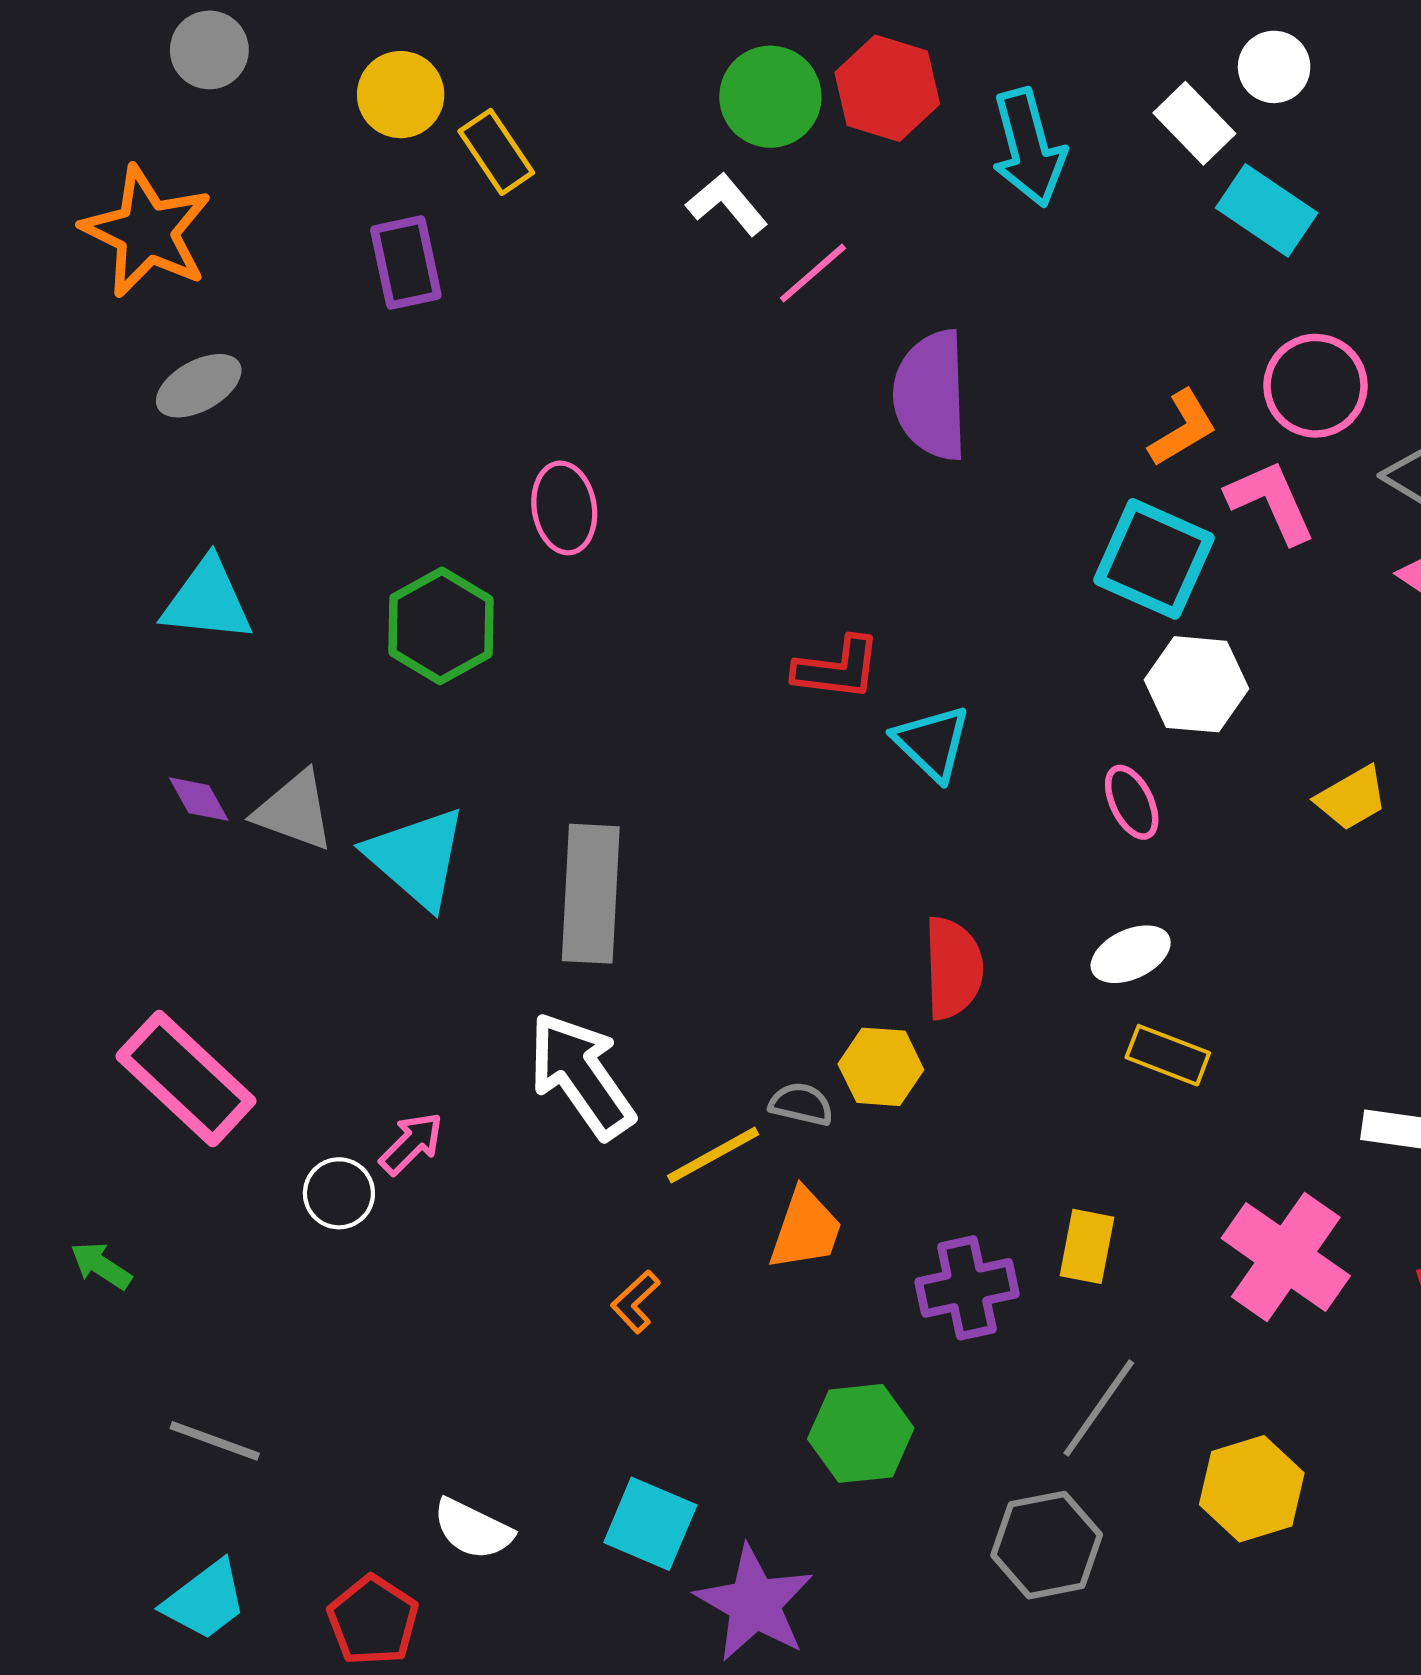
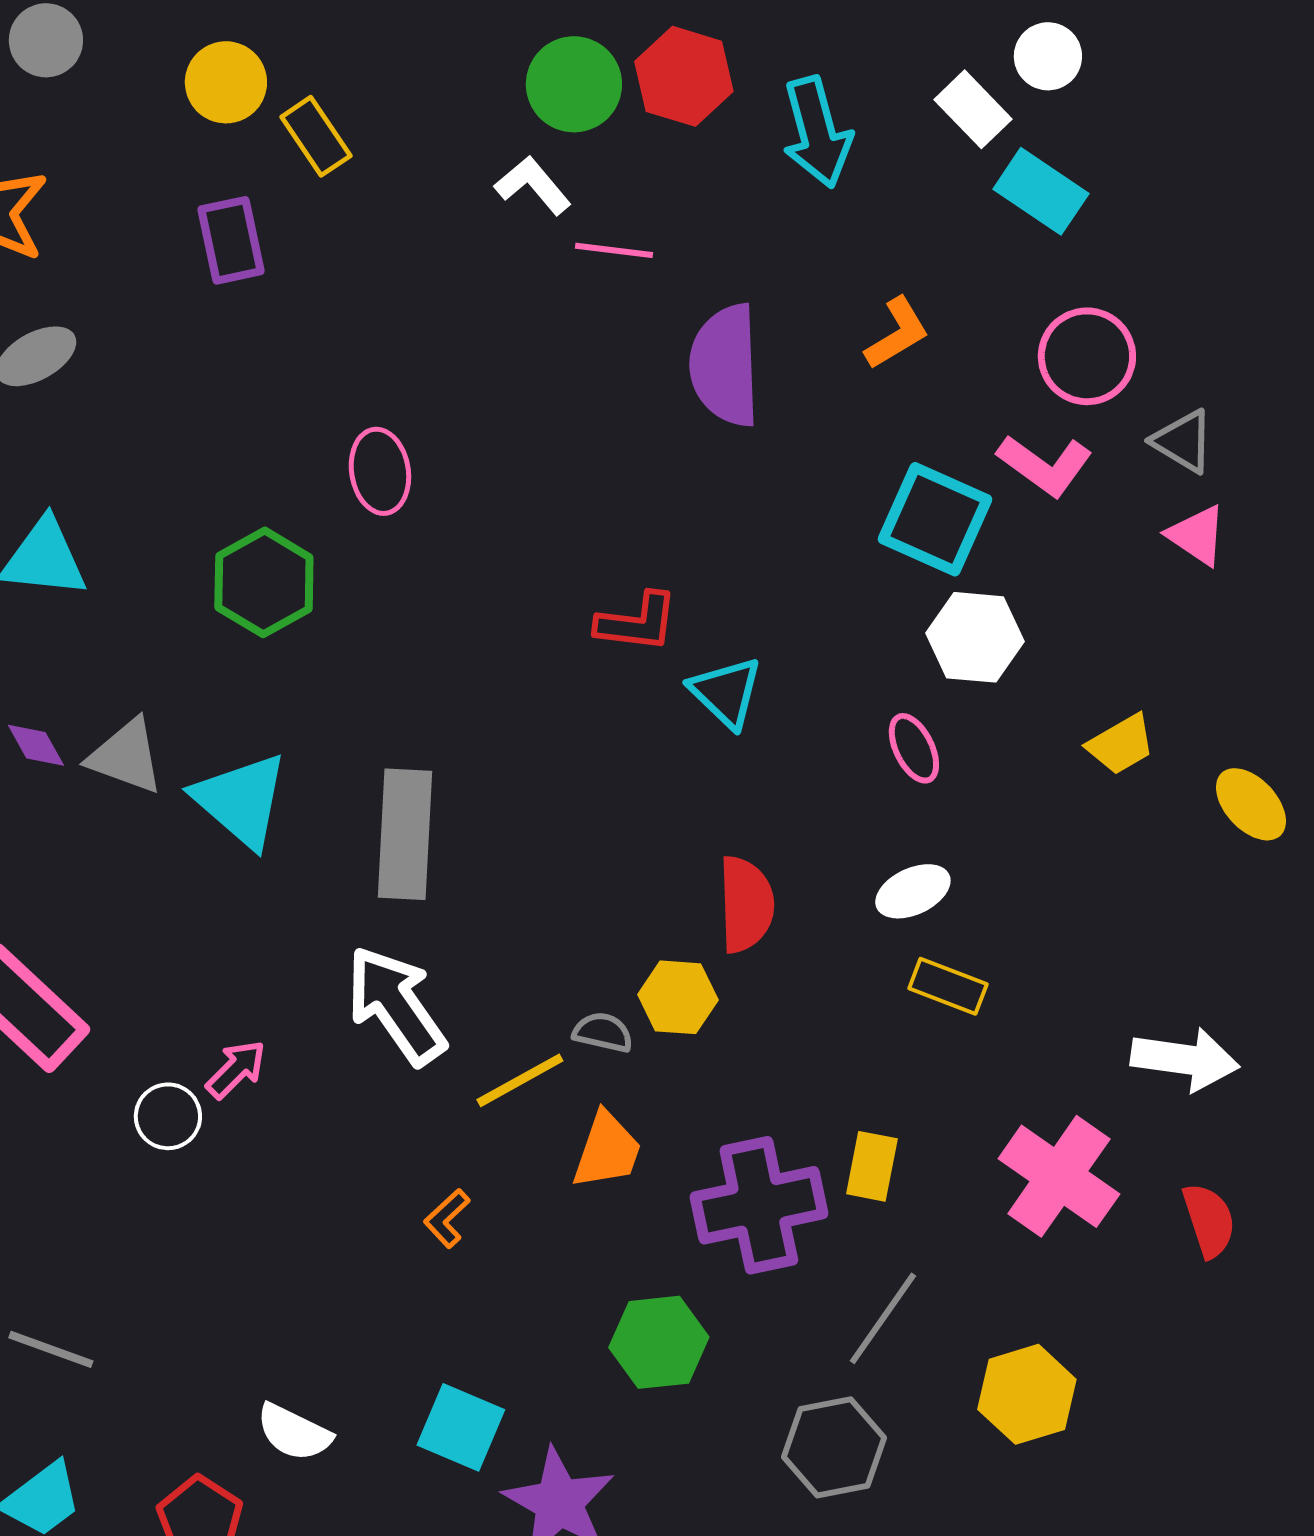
pink line: (813, 273) -> (614, 250), turned 48
orange L-shape: (1183, 428) -> (897, 333), moved
pink L-shape: (1271, 502) -> (1045, 465), turned 150
purple cross: (967, 1288) -> (759, 1205), size x1.4

